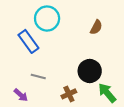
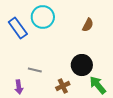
blue rectangle: (28, 41) -> (18, 28), moved
purple arrow: (21, 95) -> (19, 87), turned 40

